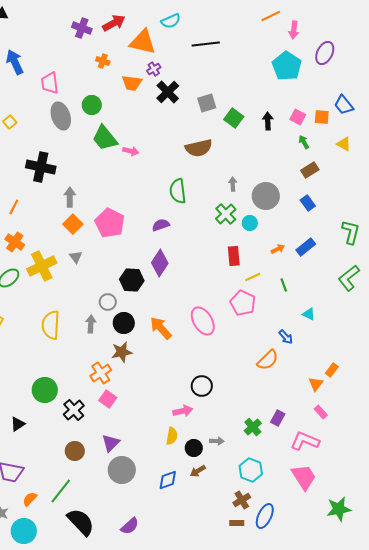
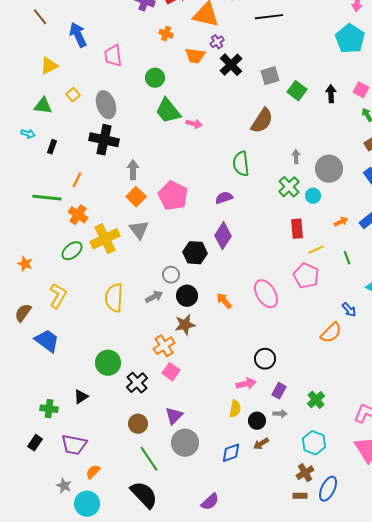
gray ellipse: (61, 116) -> (106, 105), moved
brown semicircle: (199, 148) -> (262, 121), turned -44
gray triangle: (76, 257) -> (139, 230), size x1.5
gray arrow: (91, 324) -> (154, 297), turned 60
orange arrow: (161, 328) -> (224, 301), size x0.7
purple rectangle: (278, 418) -> (279, 391), moved
green line: (61, 491) -> (149, 459), moved, turned -72
purple semicircle: (130, 526) -> (210, 502), moved

